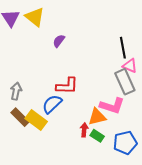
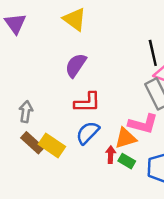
yellow triangle: (35, 17) -> (75, 19), moved
purple semicircle: (59, 41) -> (76, 65), moved, size x1.5
blue semicircle: (52, 104) -> (88, 133), moved

